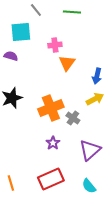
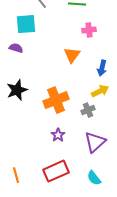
pink cross: (55, 45) -> (89, 30), moved
gray cross: (73, 118) -> (88, 110), moved, turned 32

